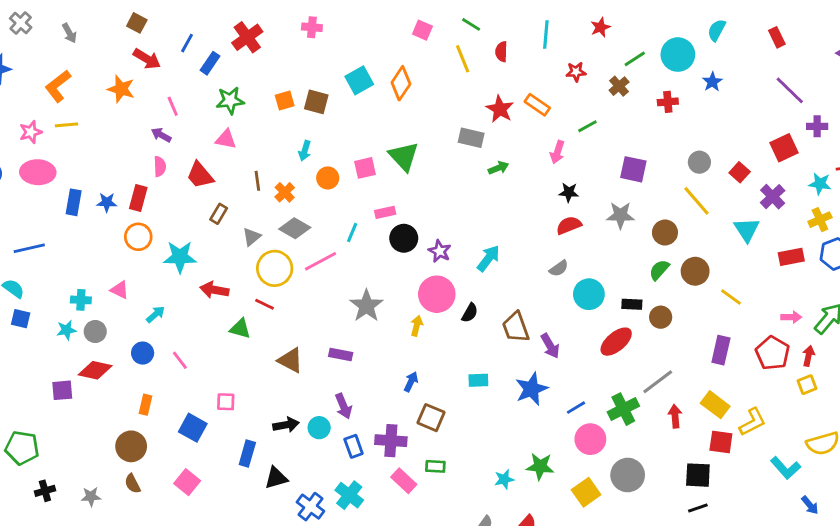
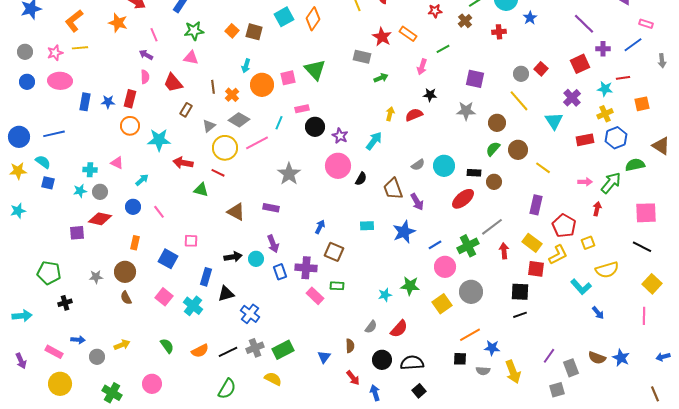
orange square: (285, 100) -> (232, 31), turned -32
red square: (740, 172) -> (541, 69), moved
orange circle: (328, 178) -> (262, 85), size x1.5
red semicircle: (569, 225) -> (414, 115), moved
gray semicircle: (559, 268) -> (418, 165), moved
yellow arrow: (417, 326) -> (390, 114), moved
red pentagon: (773, 353) -> (564, 226), moved
yellow square: (807, 385) -> (588, 243), moved
cyan cross: (349, 495) -> (193, 306), moved
gray star: (91, 497) -> (96, 277), moved

